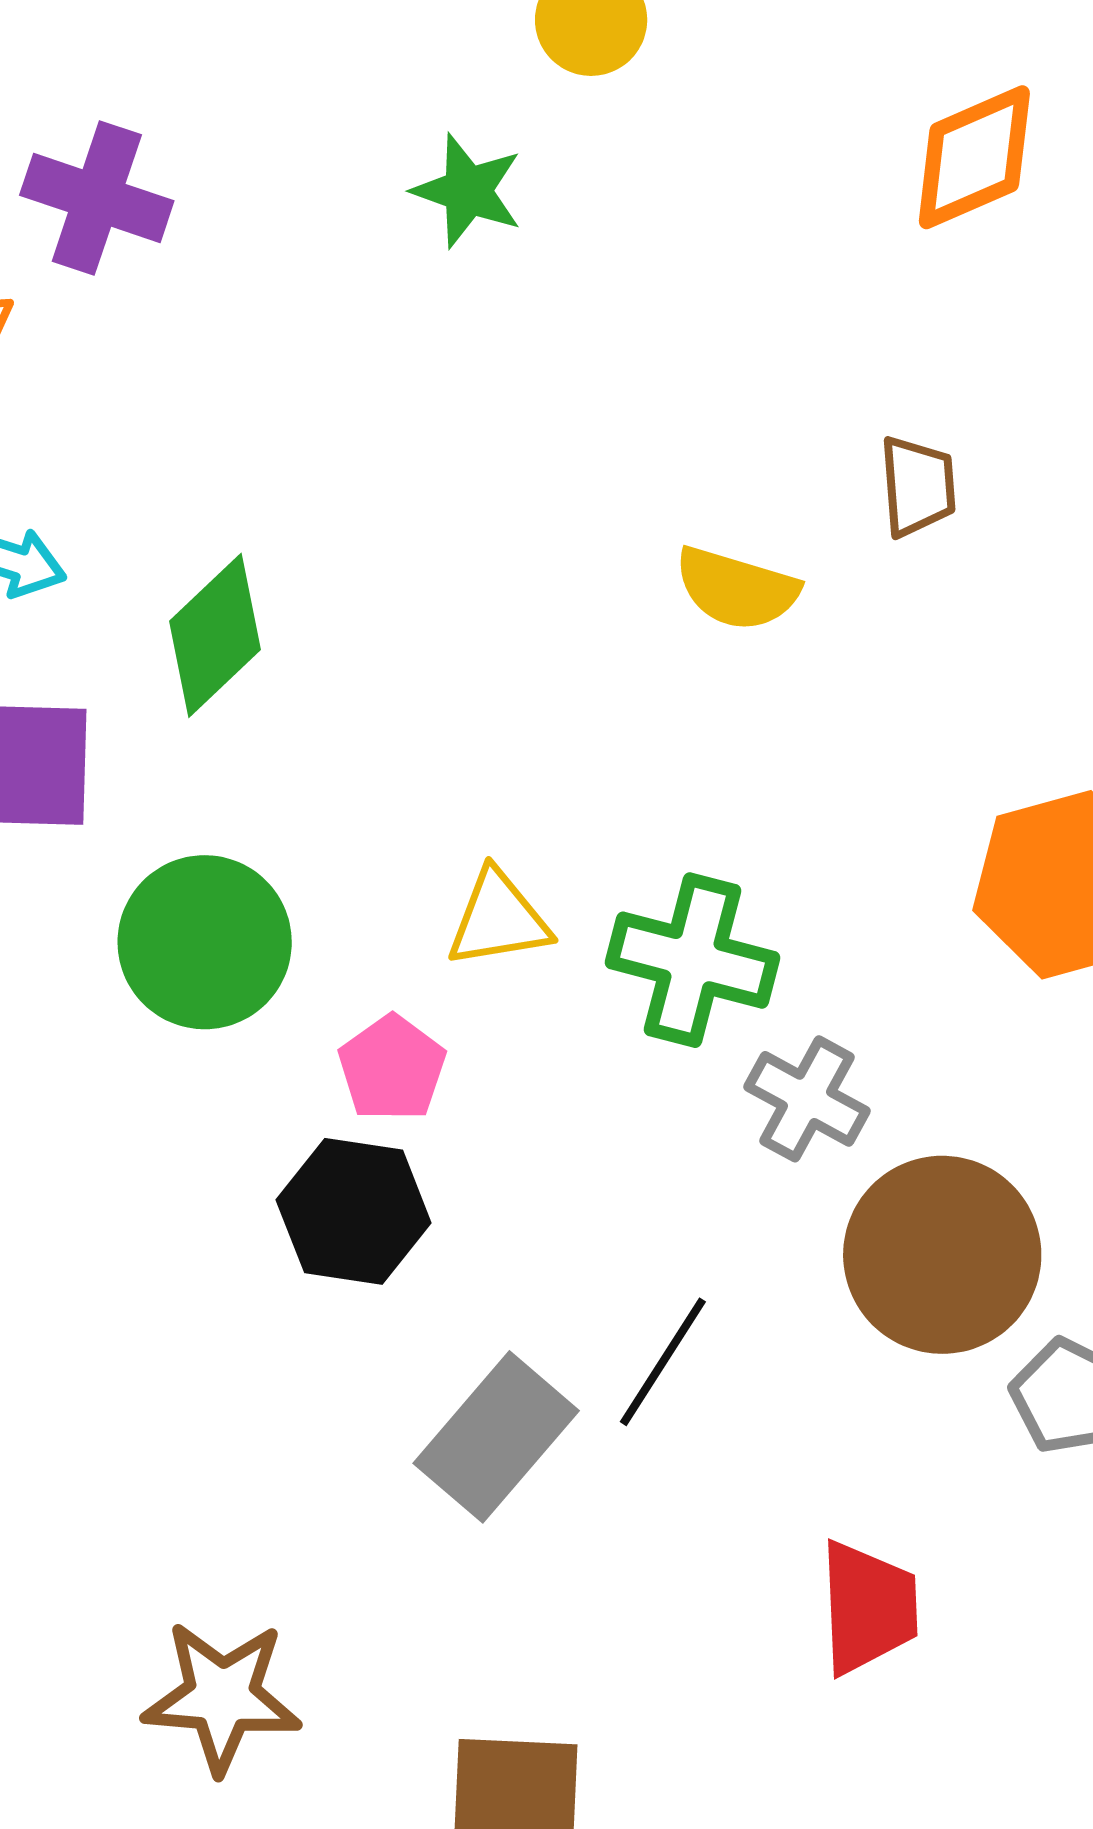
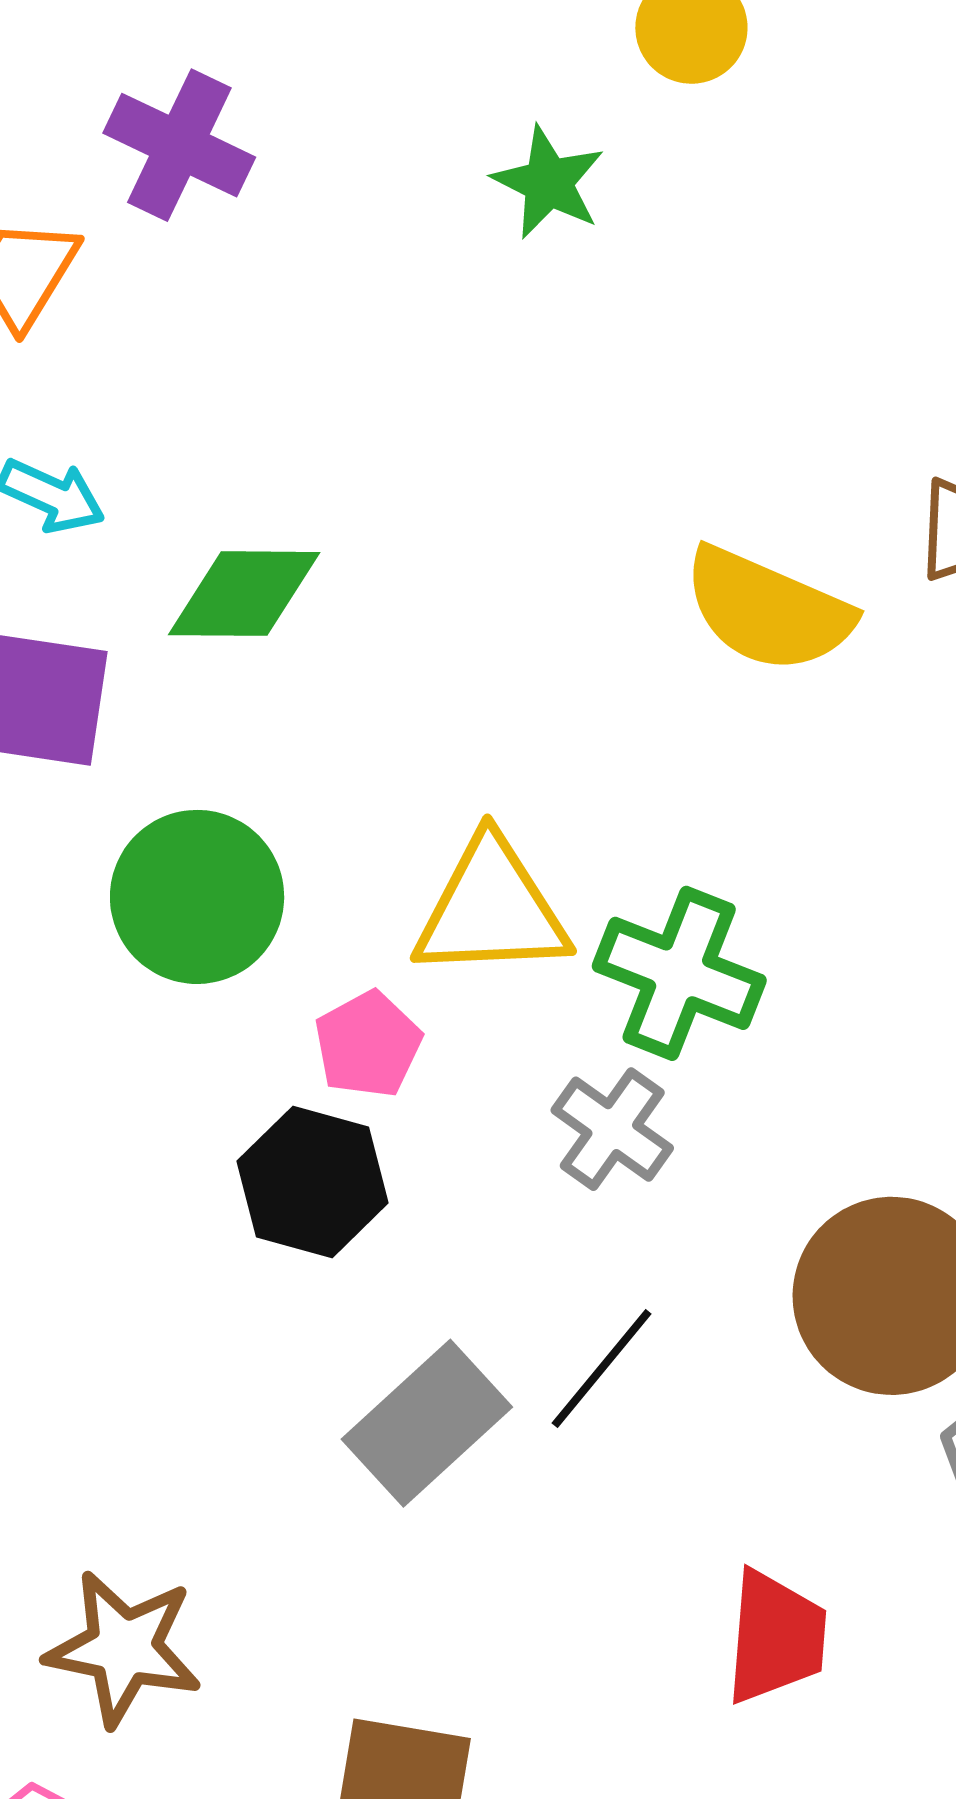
yellow semicircle: (737, 589) -> (768, 610), size x1.4
green diamond: (215, 635) -> (244, 594), turned 37
yellow triangle: (498, 919) -> (491, 909), size x1.5
gray cross: (807, 1099) -> (612, 1129), moved

